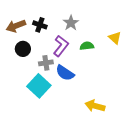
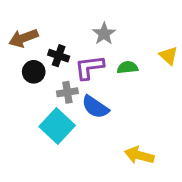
black cross: (40, 25) -> (59, 56), moved
purple L-shape: (61, 46) -> (89, 67), turned -135

